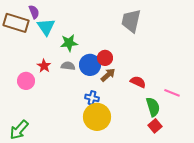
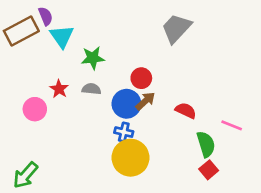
gray trapezoid: (131, 21) -> (176, 28), turned 30
brown rectangle: (16, 23) -> (21, 31), turned -45
blue circle: (90, 65) -> (126, 104), moved

